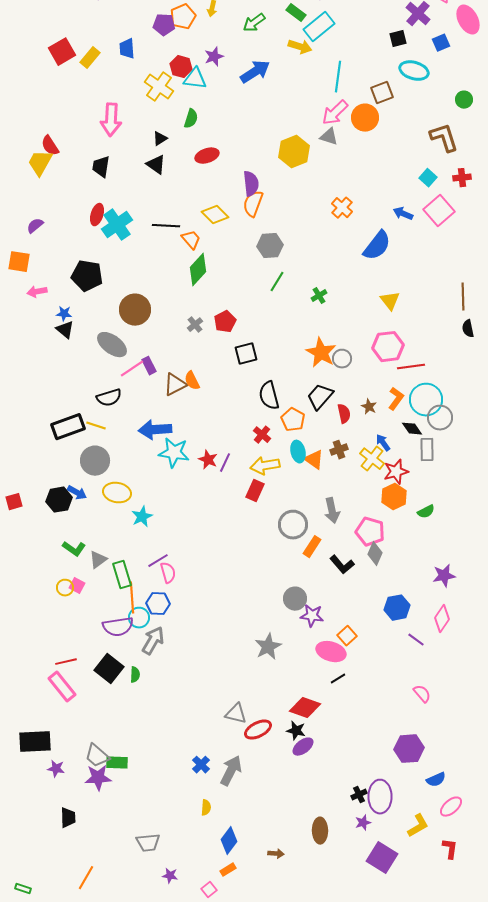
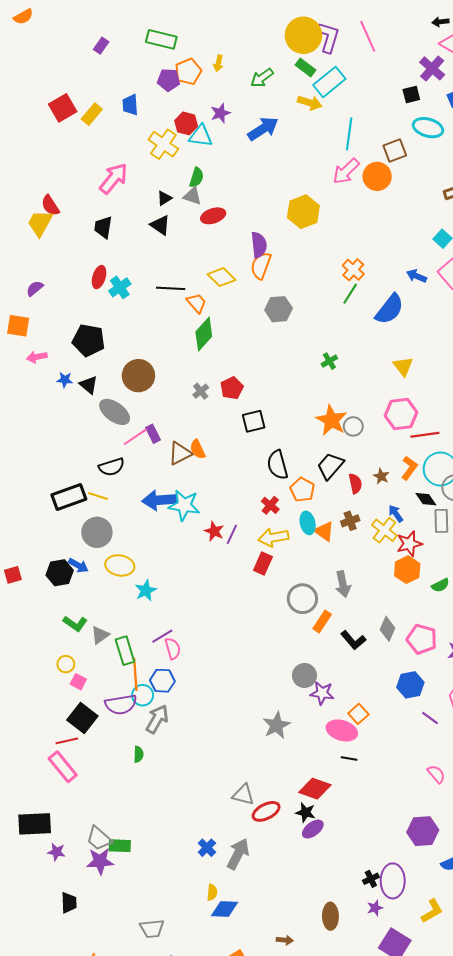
pink arrow: (111, 120) -> (114, 178), turned -144
gray triangle: (329, 137) -> (192, 196), moved
cyan cross: (117, 225) -> (120, 287), size x0.7
green line: (277, 282) -> (350, 294), moved
black triangle: (65, 330) -> (89, 385), moved
cyan star: (174, 453) -> (184, 505), moved
pink pentagon: (370, 532) -> (422, 639), moved
pink square: (77, 586) -> (78, 682), moved
black square: (109, 669) -> (82, 718), moved
black line: (338, 679) -> (349, 758), turned 42
blue diamond: (229, 841) -> (225, 909), moved, turned 56

